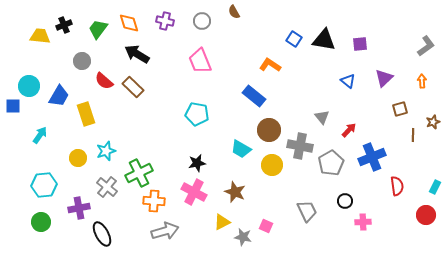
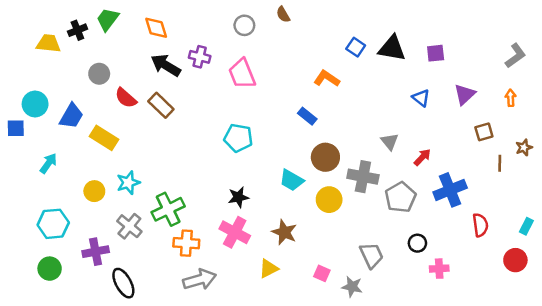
purple cross: (165, 21) -> (200, 57), moved
green trapezoid: (98, 29) -> (108, 19), moved
blue rectangle: (254, 96) -> (307, 116), size x0.7
yellow rectangle: (86, 114) -> (104, 138), turned -40
gray star: (243, 237) -> (352, 287), moved

